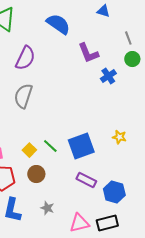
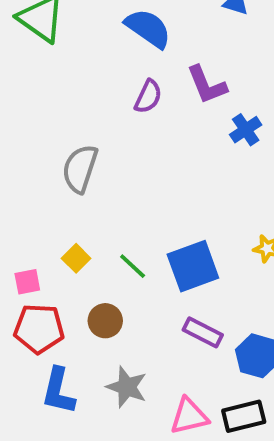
purple semicircle: (25, 58) -> (148, 97), moved, size x0.7
yellow square: (29, 150) -> (76, 258), moved
gray star: (47, 208) -> (127, 387), size x1.5

